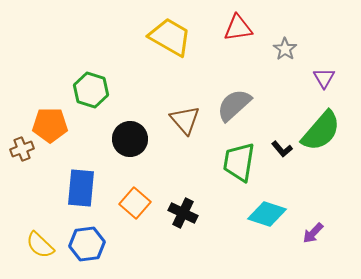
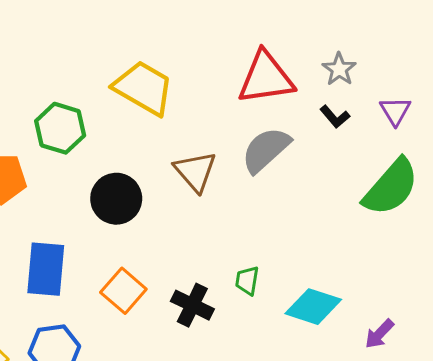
red triangle: (238, 28) -> (266, 78), moved, size x1.4
yellow trapezoid: (170, 37) -> (144, 88), moved
black L-shape: (282, 149) -> (335, 117), moved
green trapezoid: (239, 162) -> (247, 281), moved, size x0.5

